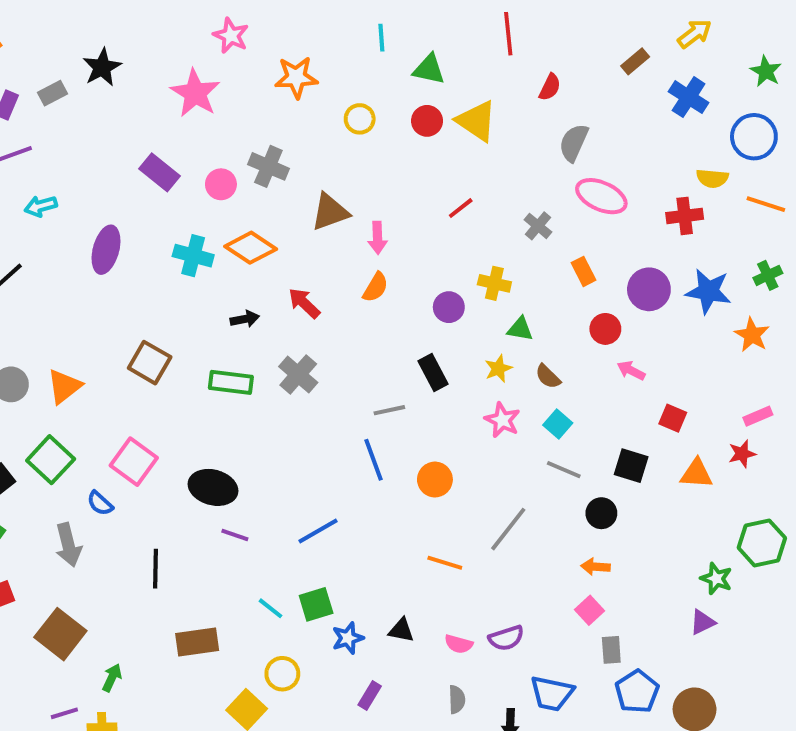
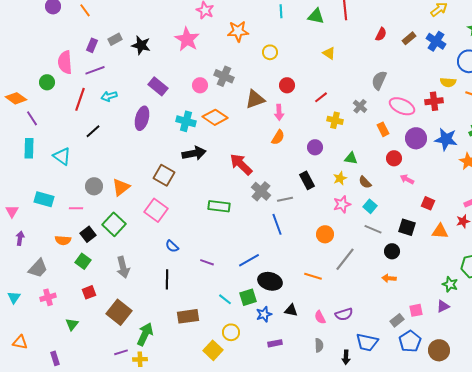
brown rectangle: (635, 61) -> (409, 38), moved
black star: (102, 67) -> (141, 45), moved, turned -30
green triangle: (429, 69) -> (316, 16), moved
red semicircle: (550, 87) -> (381, 34), moved
red circle: (427, 121) -> (287, 85), moved
yellow triangle: (477, 121) -> (329, 53), size x0.6
gray semicircle: (574, 143) -> (379, 80), moved
purple rectangle: (160, 172) -> (158, 86), moved
pink ellipse: (601, 196) -> (402, 106), moved
yellow cross: (494, 283) -> (335, 120), moved
red arrow: (304, 303) -> (241, 164), moved, size x1.4
black arrow: (245, 319) -> (194, 153), moved, size x1.6
gray cross: (298, 374) -> (261, 191), moved
green rectangle: (231, 382) -> (219, 206), moved
pink star: (502, 420) -> (342, 204), turned 30
pink square: (134, 462) -> (156, 210), moved
orange circle: (435, 480) -> (325, 234), moved
black ellipse: (213, 487) -> (270, 281), moved
blue semicircle: (100, 503) -> (172, 246), moved
pink square: (589, 610) -> (416, 310), moved, turned 32
pink semicircle: (459, 644) -> (320, 317), turned 48
gray rectangle: (611, 650) -> (397, 320), turned 56
green arrow: (112, 678) -> (145, 334), size x1.6
purple rectangle: (370, 695) -> (275, 343), turned 48

